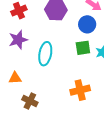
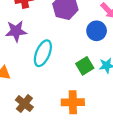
green square: (83, 48) -> (85, 66), moved, turned -35
brown cross: (30, 101) -> (24, 104), moved

